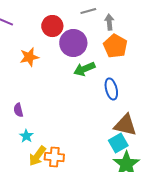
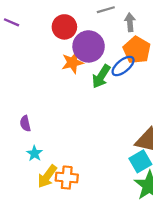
orange star: (29, 57) -> (72, 63), moved
green arrow: (84, 69) -> (101, 76), turned -35
blue ellipse: (111, 89) -> (123, 66), moved, turned 65

